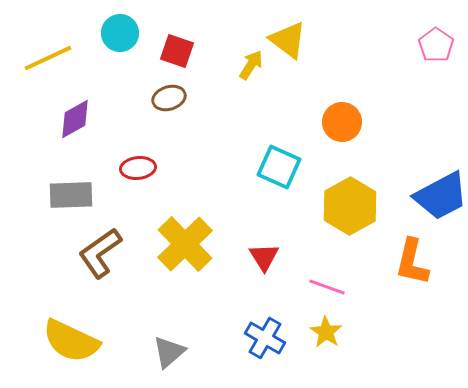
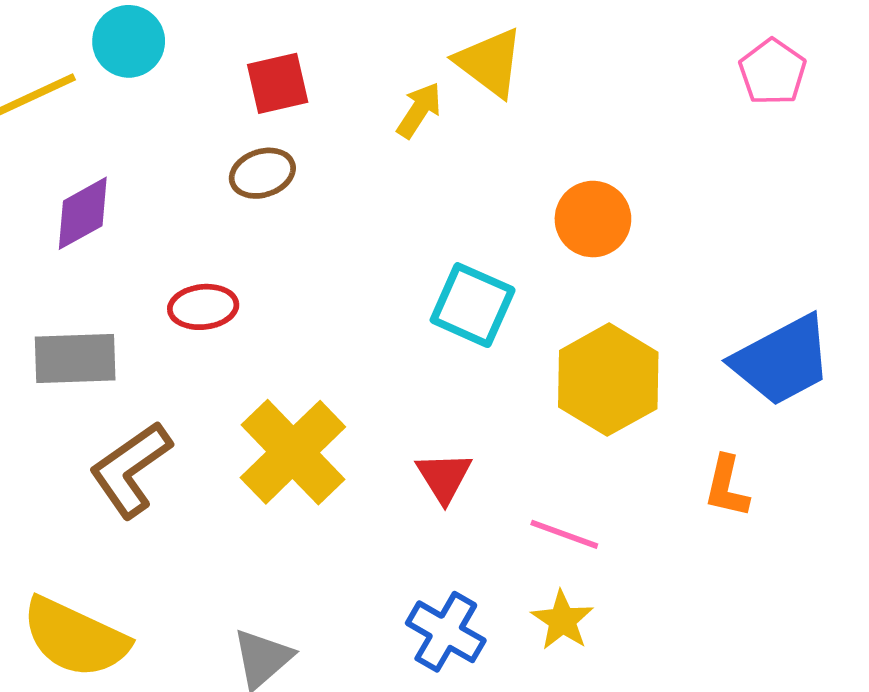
cyan circle: (120, 33) -> (129, 41), moved
red square: (177, 51) -> (278, 83), turned -32
orange L-shape: (412, 262) -> (727, 487), size x0.7

